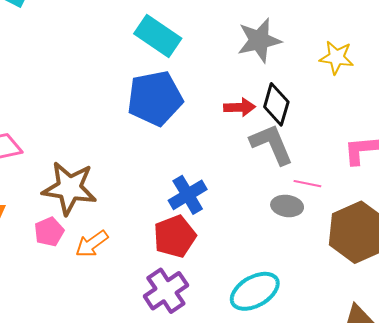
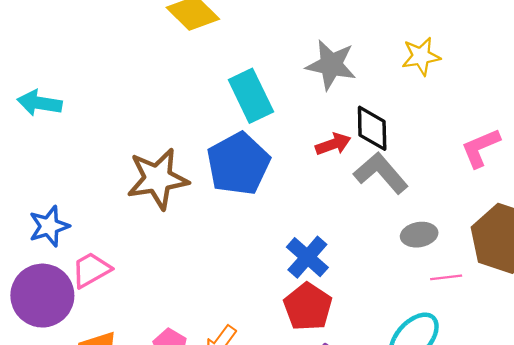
cyan rectangle: (158, 36) -> (251, 96), moved, turned 48
gray star: (259, 40) -> (331, 65), turned -30
pink line: (307, 184) -> (446, 277), moved
brown star: (69, 188) -> (158, 179), moved

